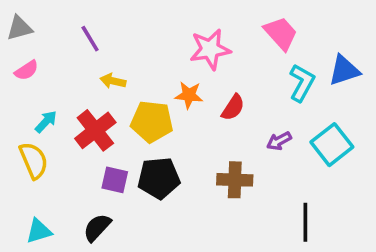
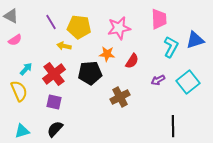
gray triangle: (19, 28) -> (11, 16), turned 42
pink trapezoid: (281, 33) -> (159, 19), turned 40
yellow pentagon: (152, 122) -> (79, 27), moved
black pentagon: (159, 178) -> (90, 73), moved
purple square: (115, 180) -> (54, 102), moved
brown cross: (235, 180) -> (120, 97), moved, turned -30

